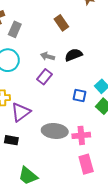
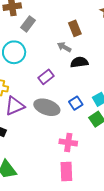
gray arrow: (48, 56) -> (64, 47), moved
blue square: (79, 95) -> (76, 103), turned 32
gray ellipse: (55, 131) -> (47, 107), moved

